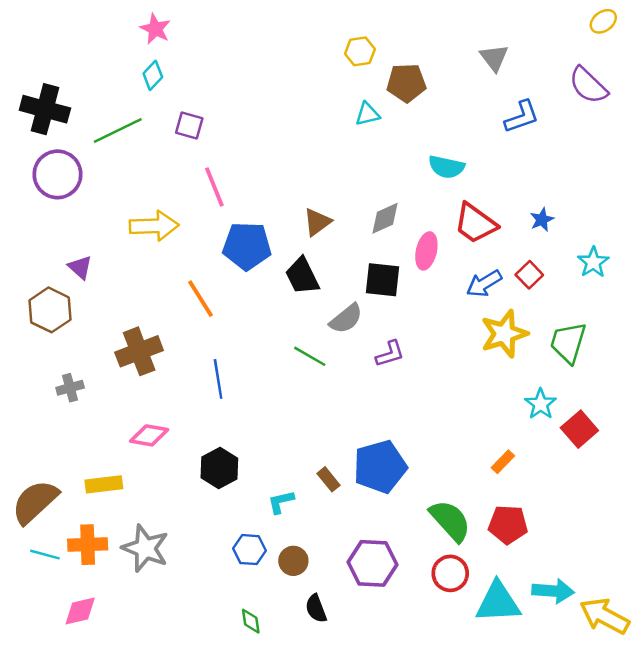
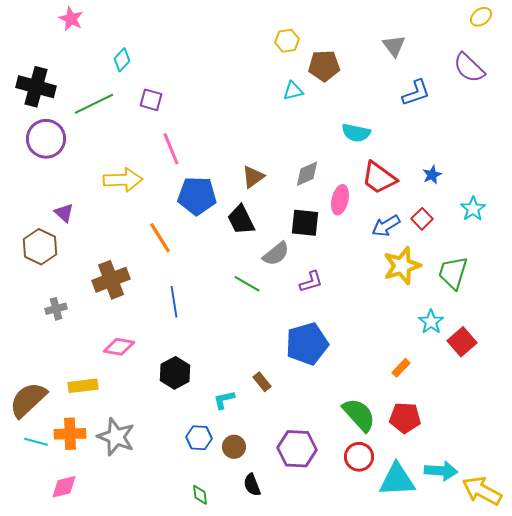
pink star: (155, 29) -> (71, 19), moved
blue pentagon: (380, 467) -> (307, 344), moved

